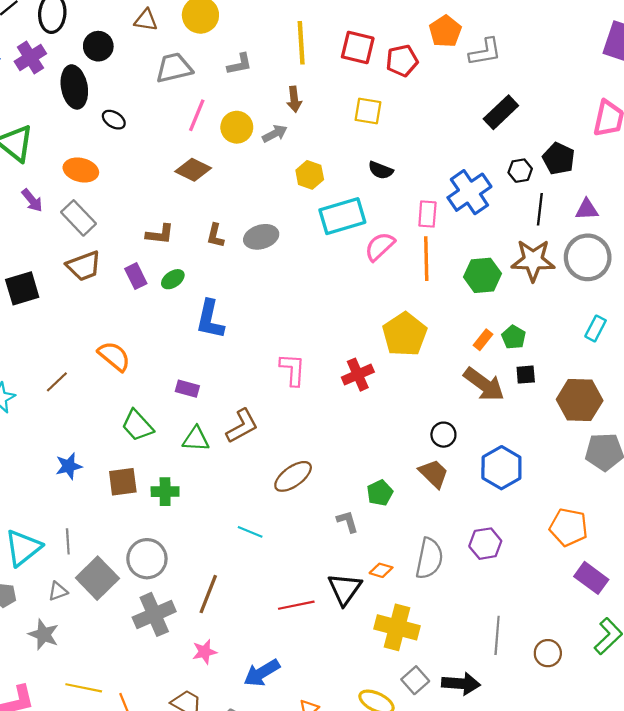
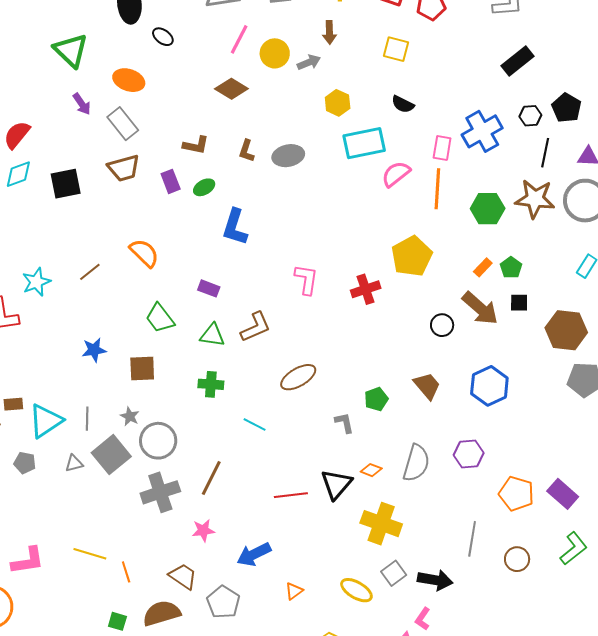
black circle: (443, 435) -> (442, 325), moved
green cross: (165, 492) -> (211, 384), moved
orange pentagon: (569, 527) -> (516, 494), moved
gray star: (44, 634) -> (130, 416), moved, size x0.7

